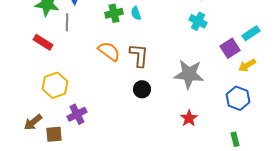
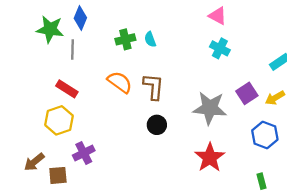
red rectangle: (43, 42) -> (67, 89), moved
purple square: (230, 48) -> (247, 93), moved
red star: (189, 118) -> (210, 157), size x1.5

